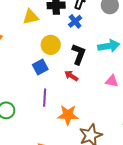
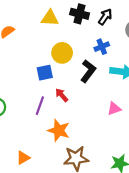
blue cross: (75, 21) -> (102, 47), moved
red arrow: (71, 76) -> (62, 95), moved
pink triangle: (112, 81) -> (114, 109), turned -48

